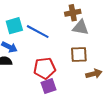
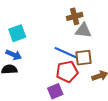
blue line: (38, 32) -> (66, 53), moved
red pentagon: (45, 68) -> (67, 72), moved

